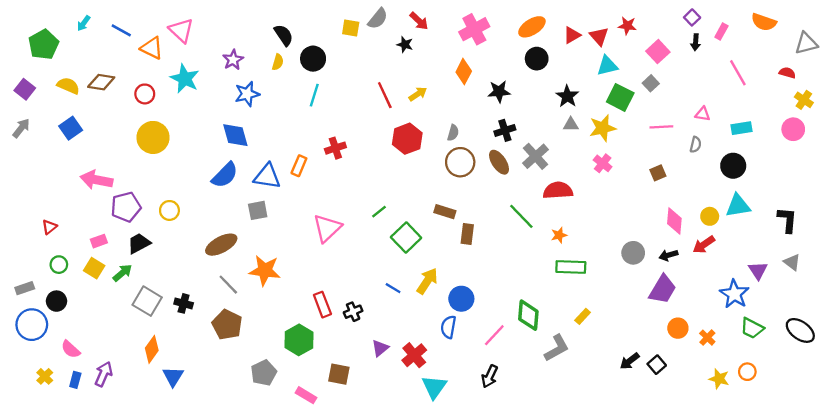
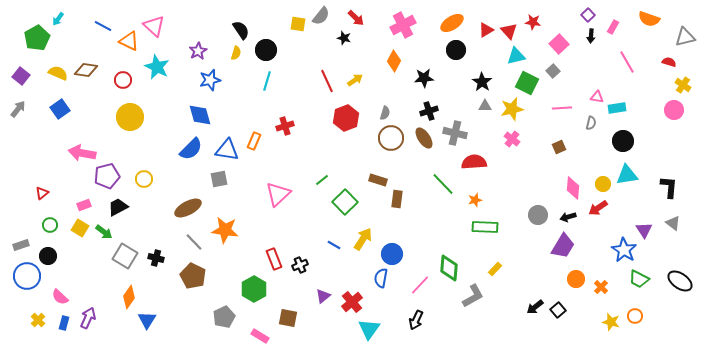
cyan arrow: (84, 23) -> (58, 19), moved
cyan rectangle: (741, 128) -> (617, 108), moved
gray cross: (535, 156) -> (455, 133), turned -35
green arrow: (122, 273) -> (104, 232), turned 78

